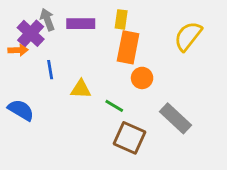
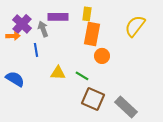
gray arrow: (47, 19) -> (43, 29), moved
yellow triangle: (81, 89) -> (58, 73), moved
gray rectangle: (175, 118) -> (126, 107), moved

